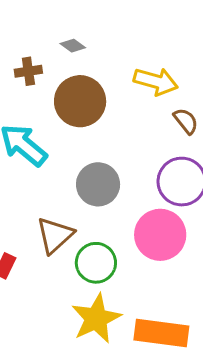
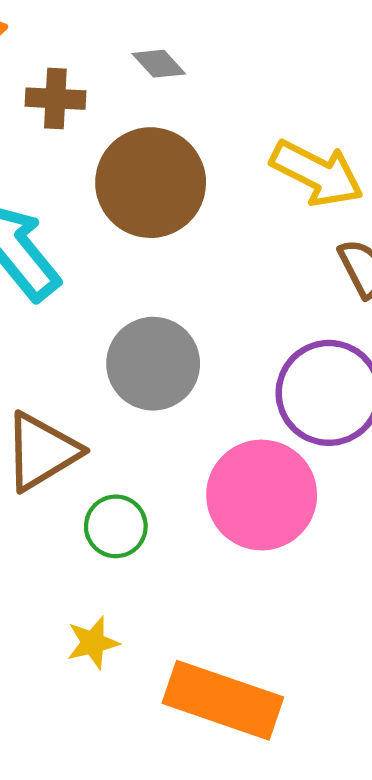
green circle: (96, 263) -> (116, 526), size x0.7
yellow star: (96, 319) -> (93, 643), size x0.5

